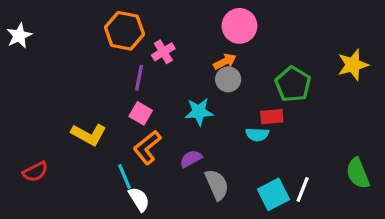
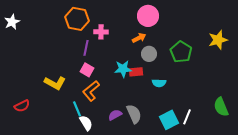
pink cross: (163, 52) -> (101, 32), turned 32
gray circle: (228, 79) -> (149, 54), moved
red rectangle: (272, 117) -> (136, 72), moved
purple semicircle: (191, 159) -> (115, 115), moved

